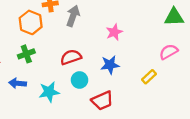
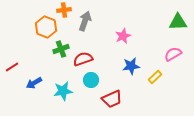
green cross: (26, 54) -> (61, 49), moved
blue star: (110, 65) -> (131, 66), moved
blue arrow: (18, 83) -> (34, 83), turned -35

